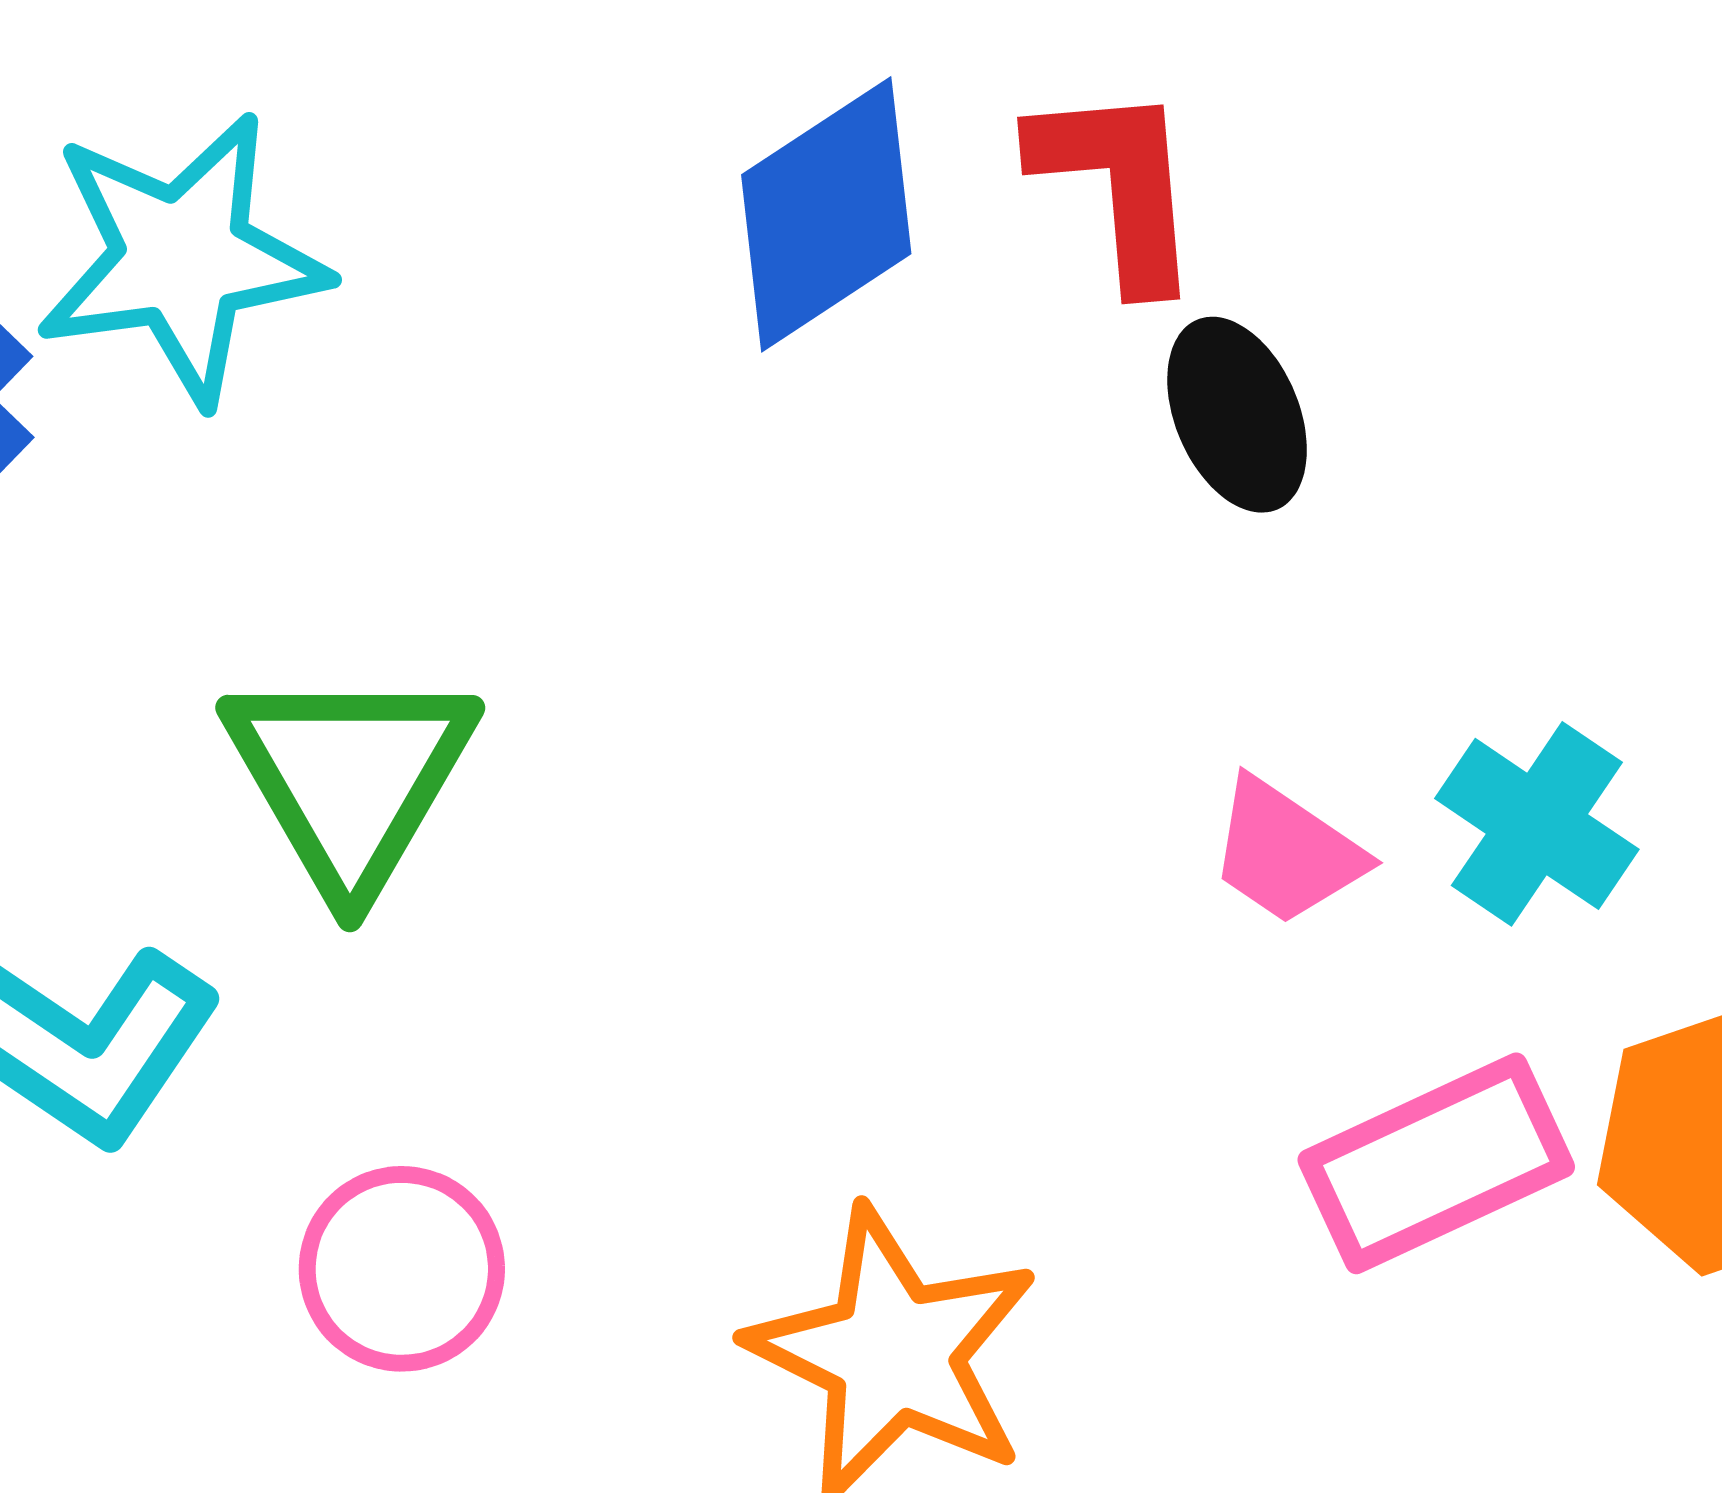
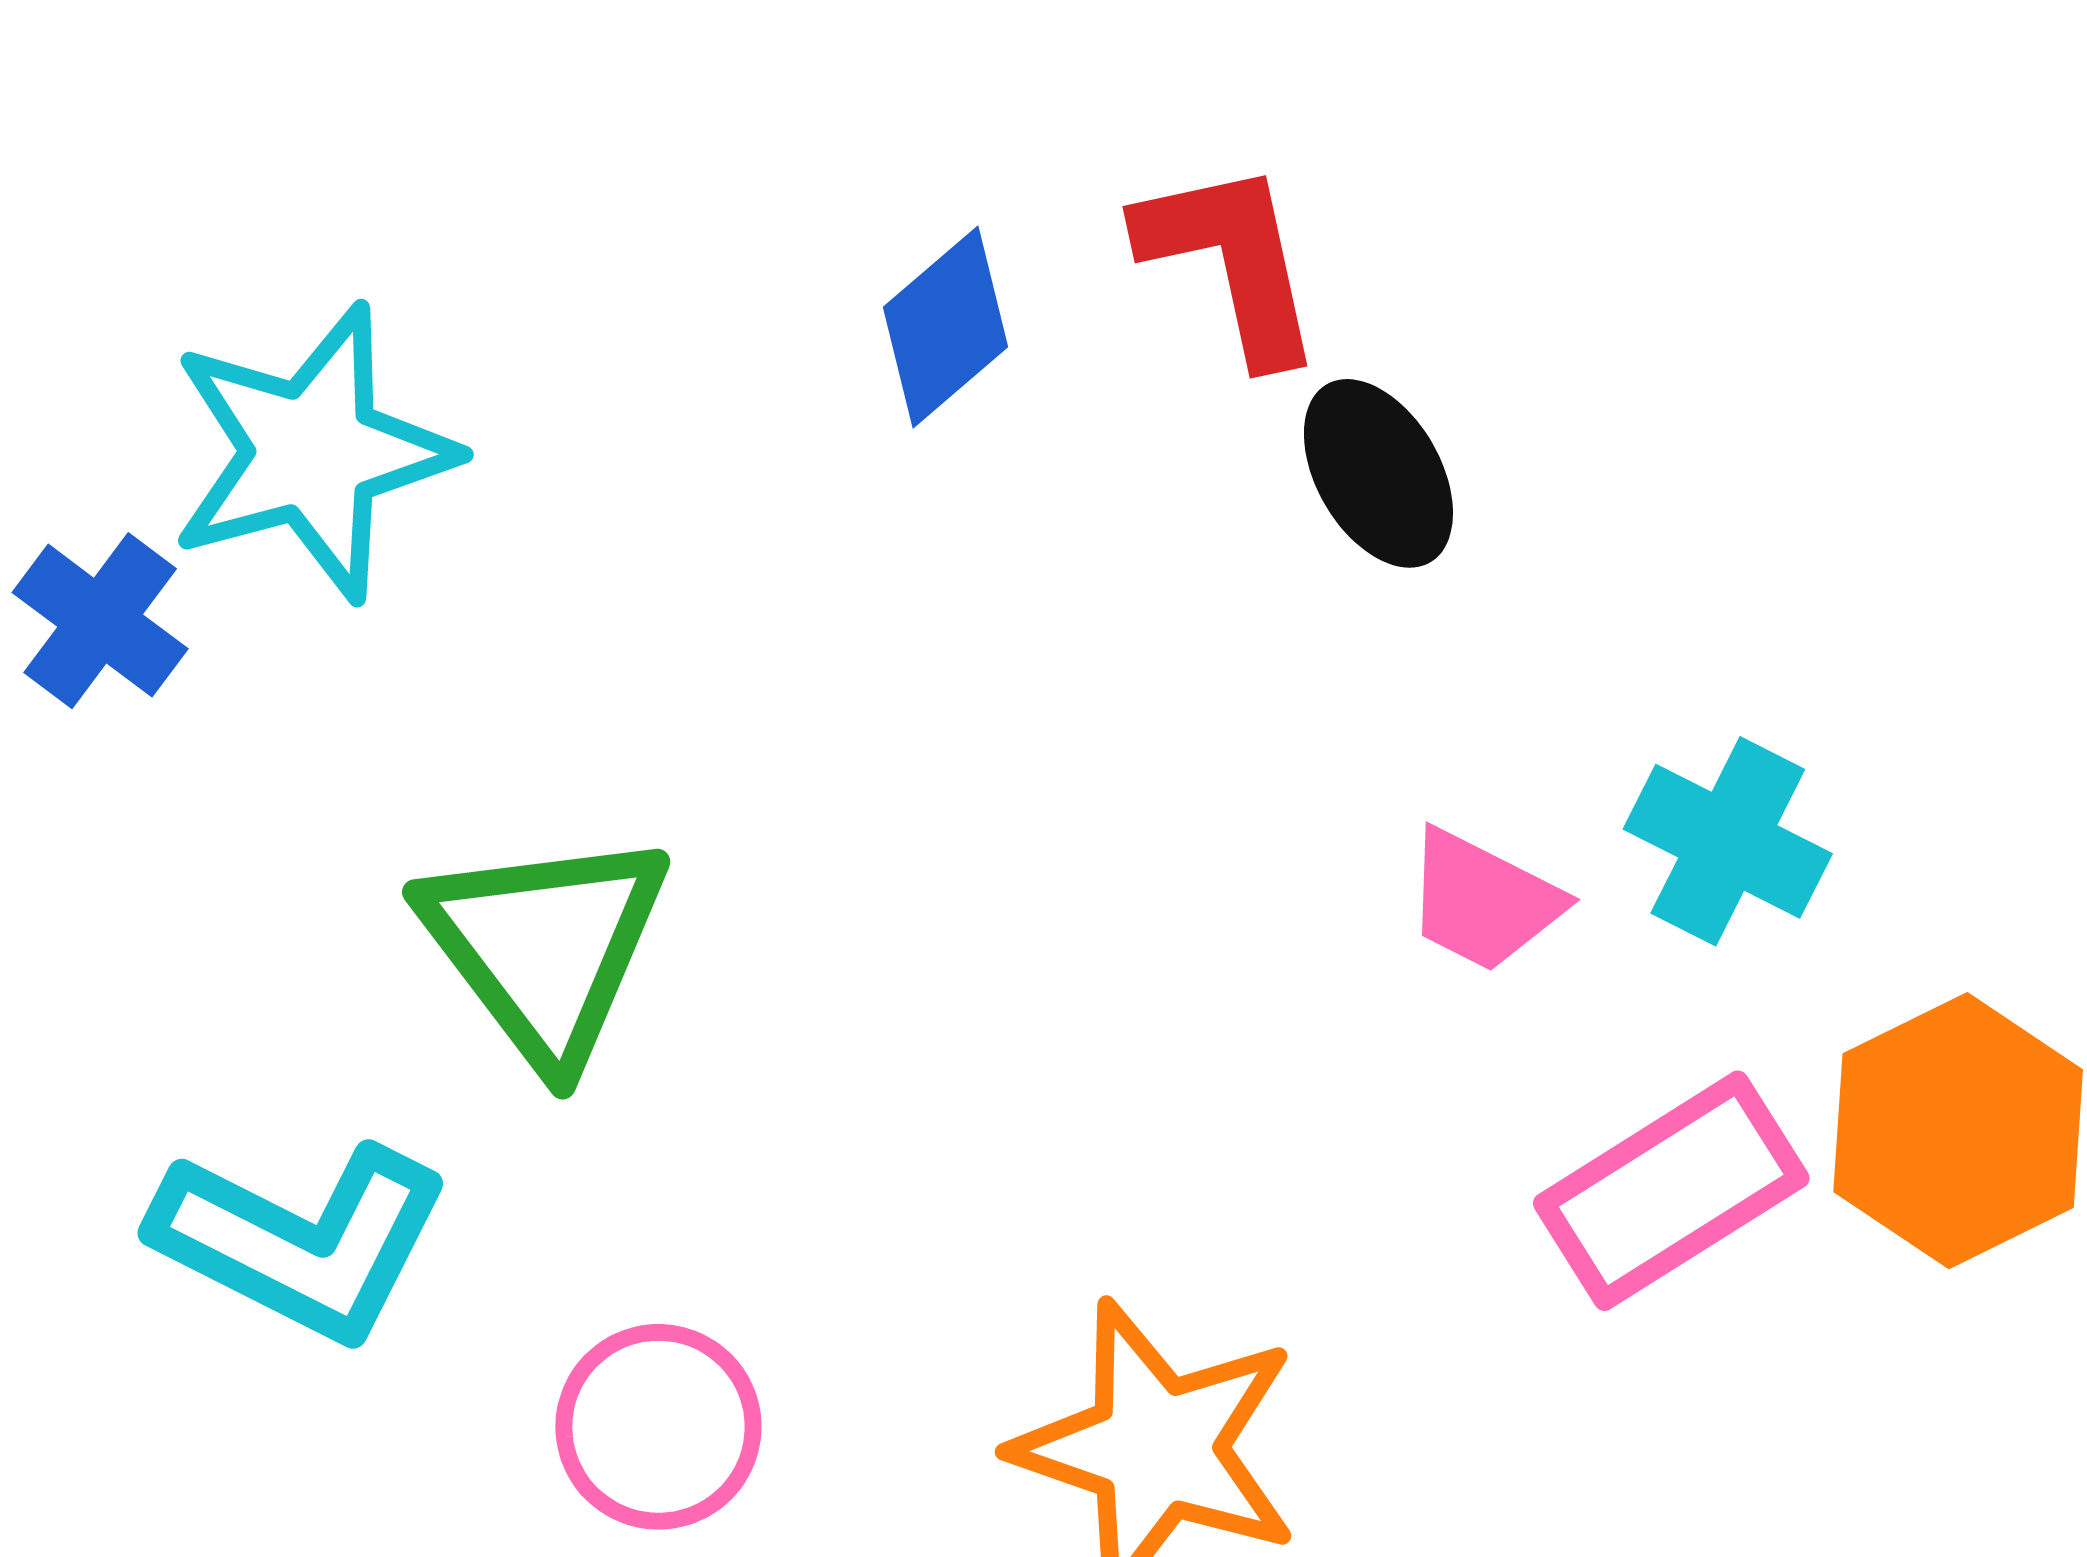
blue diamond: (826, 214) -> (945, 327), size x0.7

